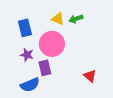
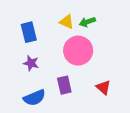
pink circle: (52, 44) -> (78, 51), moved
purple rectangle: (45, 68) -> (64, 85), moved

